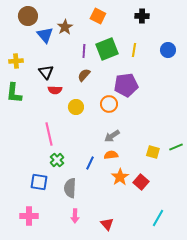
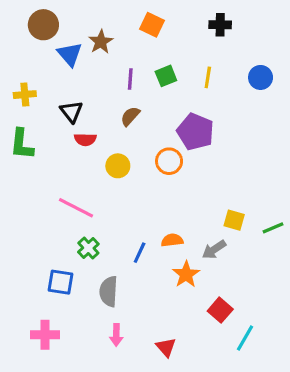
green square: (107, 49) -> (166, 76), size x0.6
purple pentagon: (126, 85) -> (195, 132), turned 30
pink line: (49, 134) -> (76, 208), turned -50
gray arrow: (112, 136) -> (214, 250), moved
yellow square: (153, 152) -> (234, 220), moved
red square: (141, 182) -> (220, 310), moved

